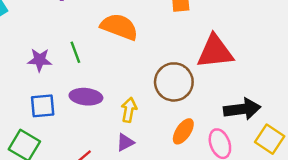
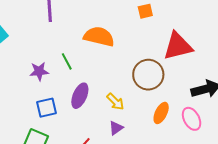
purple ellipse: (86, 97) -> (80, 96), turned -65
yellow arrow: (129, 110) -> (115, 102), turned 132

